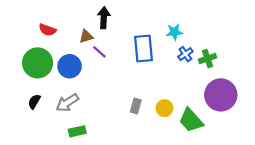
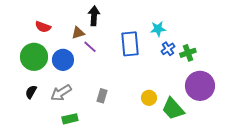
gray rectangle: (136, 106) -> (102, 96), moved

